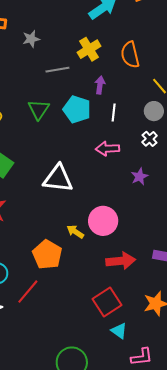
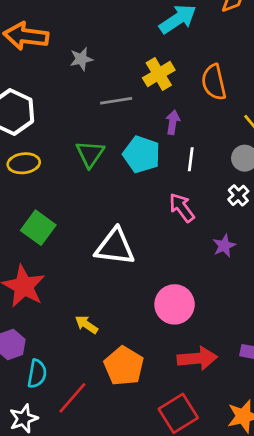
pink arrow: (107, 149) -> (182, 208), turned 55
yellow arrow: (75, 232) -> (86, 325), moved
orange pentagon: (47, 255) -> (124, 366), moved

